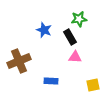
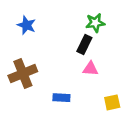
blue star: (44, 30) -> (26, 25), moved
black rectangle: (70, 37) -> (84, 45), turned 56

